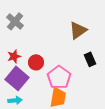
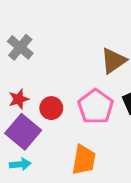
pink pentagon: (59, 77) -> (96, 107), moved

